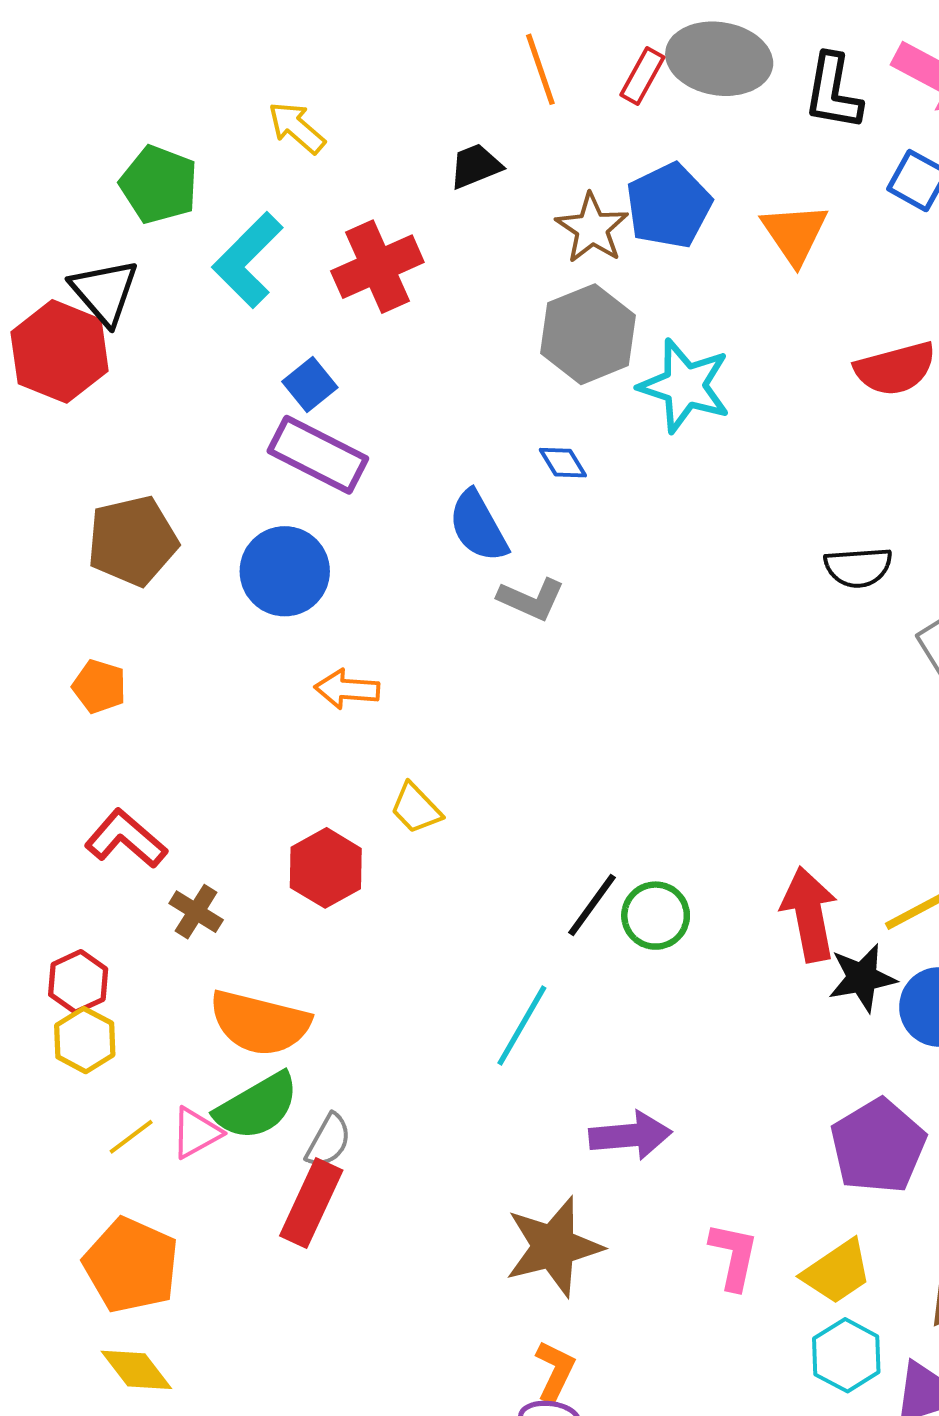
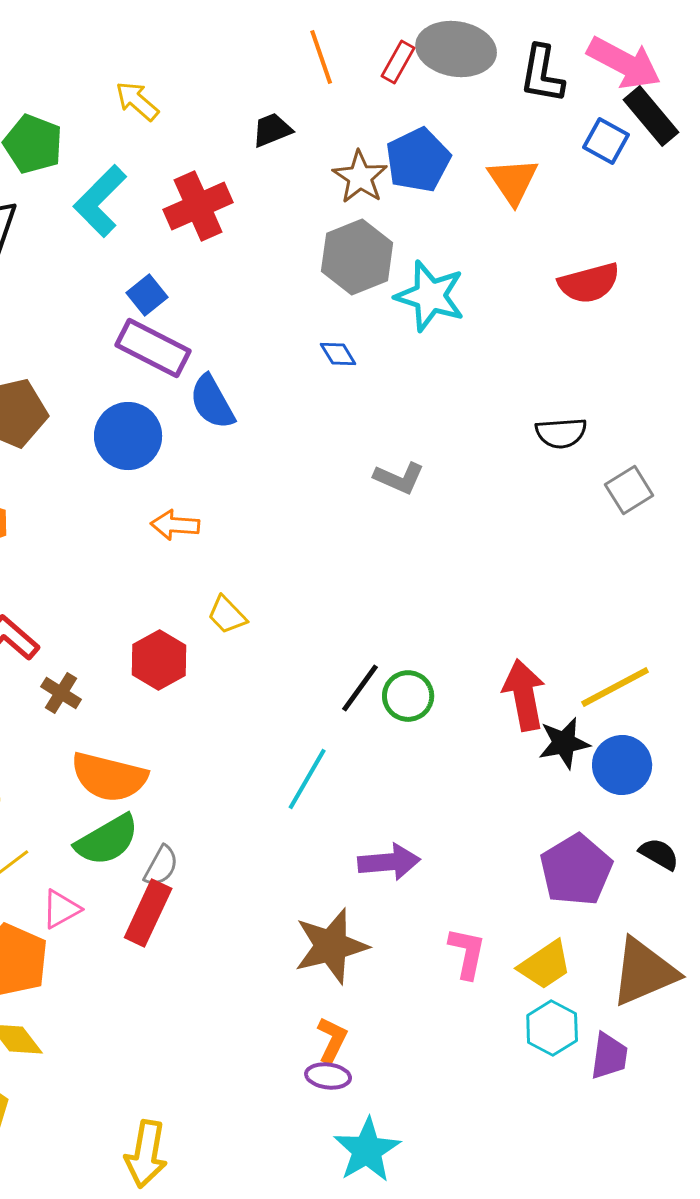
blue semicircle: (478, 526) -> (212, 402), moved
gray L-shape: (531, 599) -> (399, 478), moved
pink triangle: (196, 1133) -> (61, 909), moved

